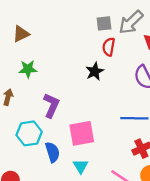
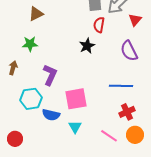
brown triangle: (21, 34) -> (36, 14), moved
blue semicircle: (53, 152) -> (51, 115), turned 120

